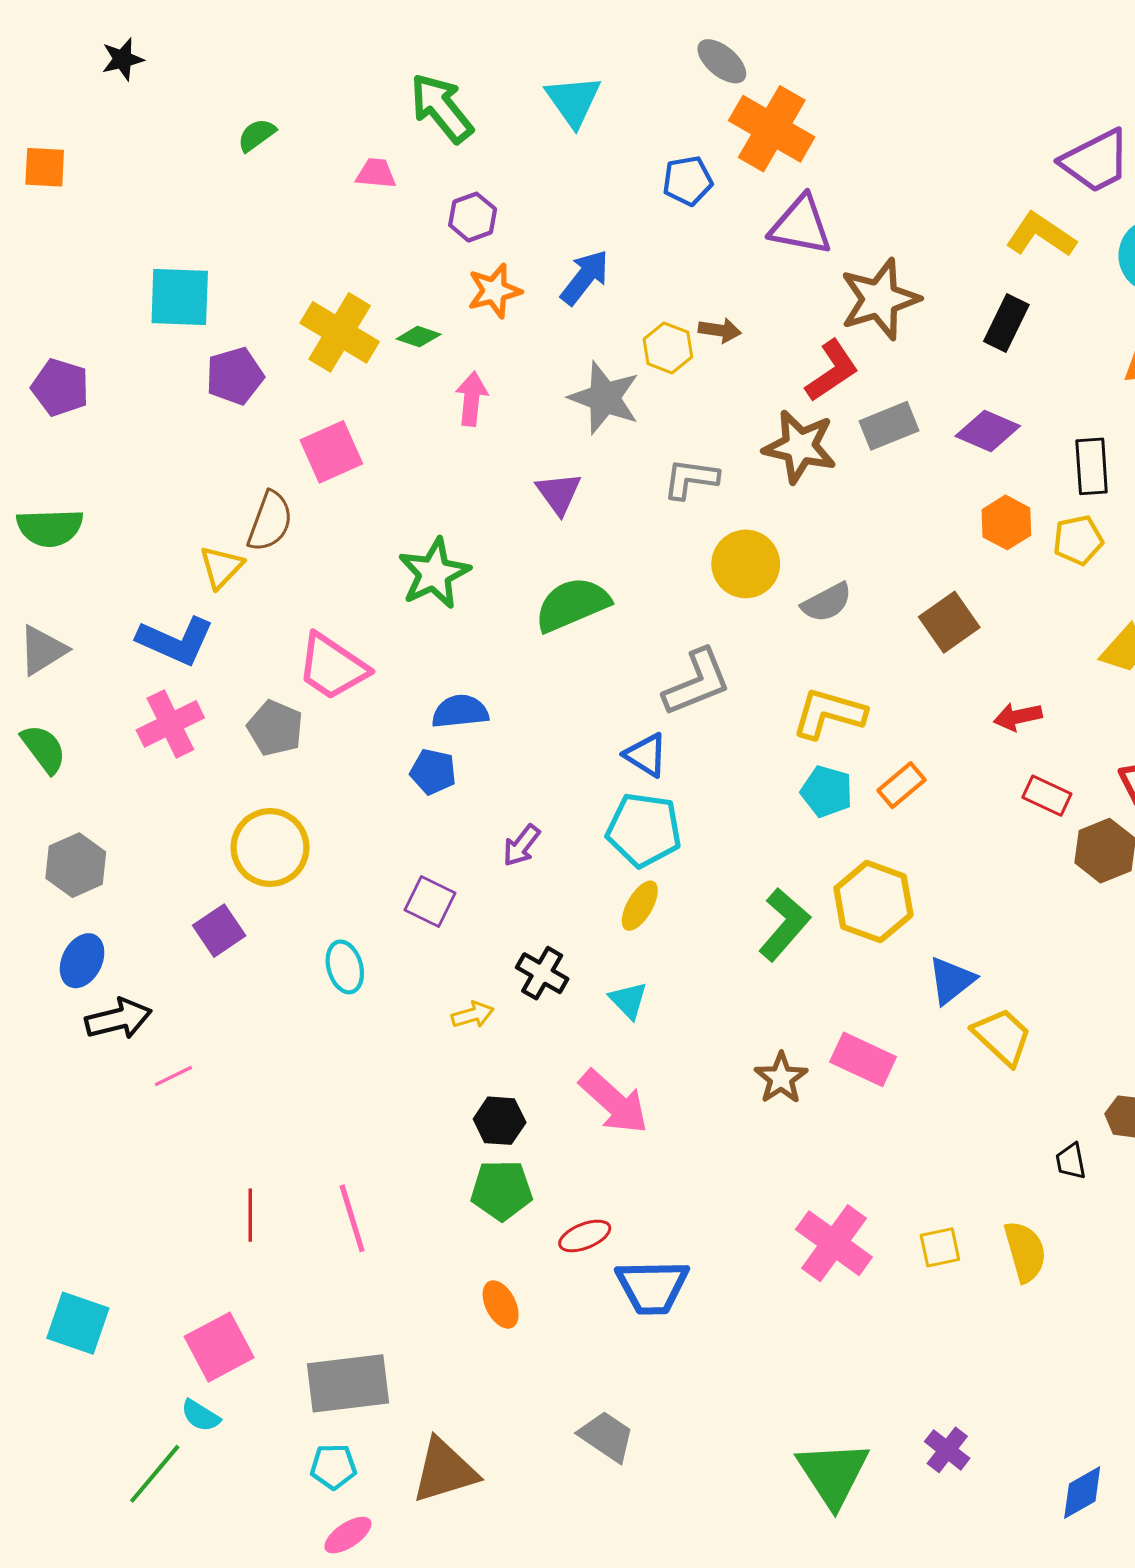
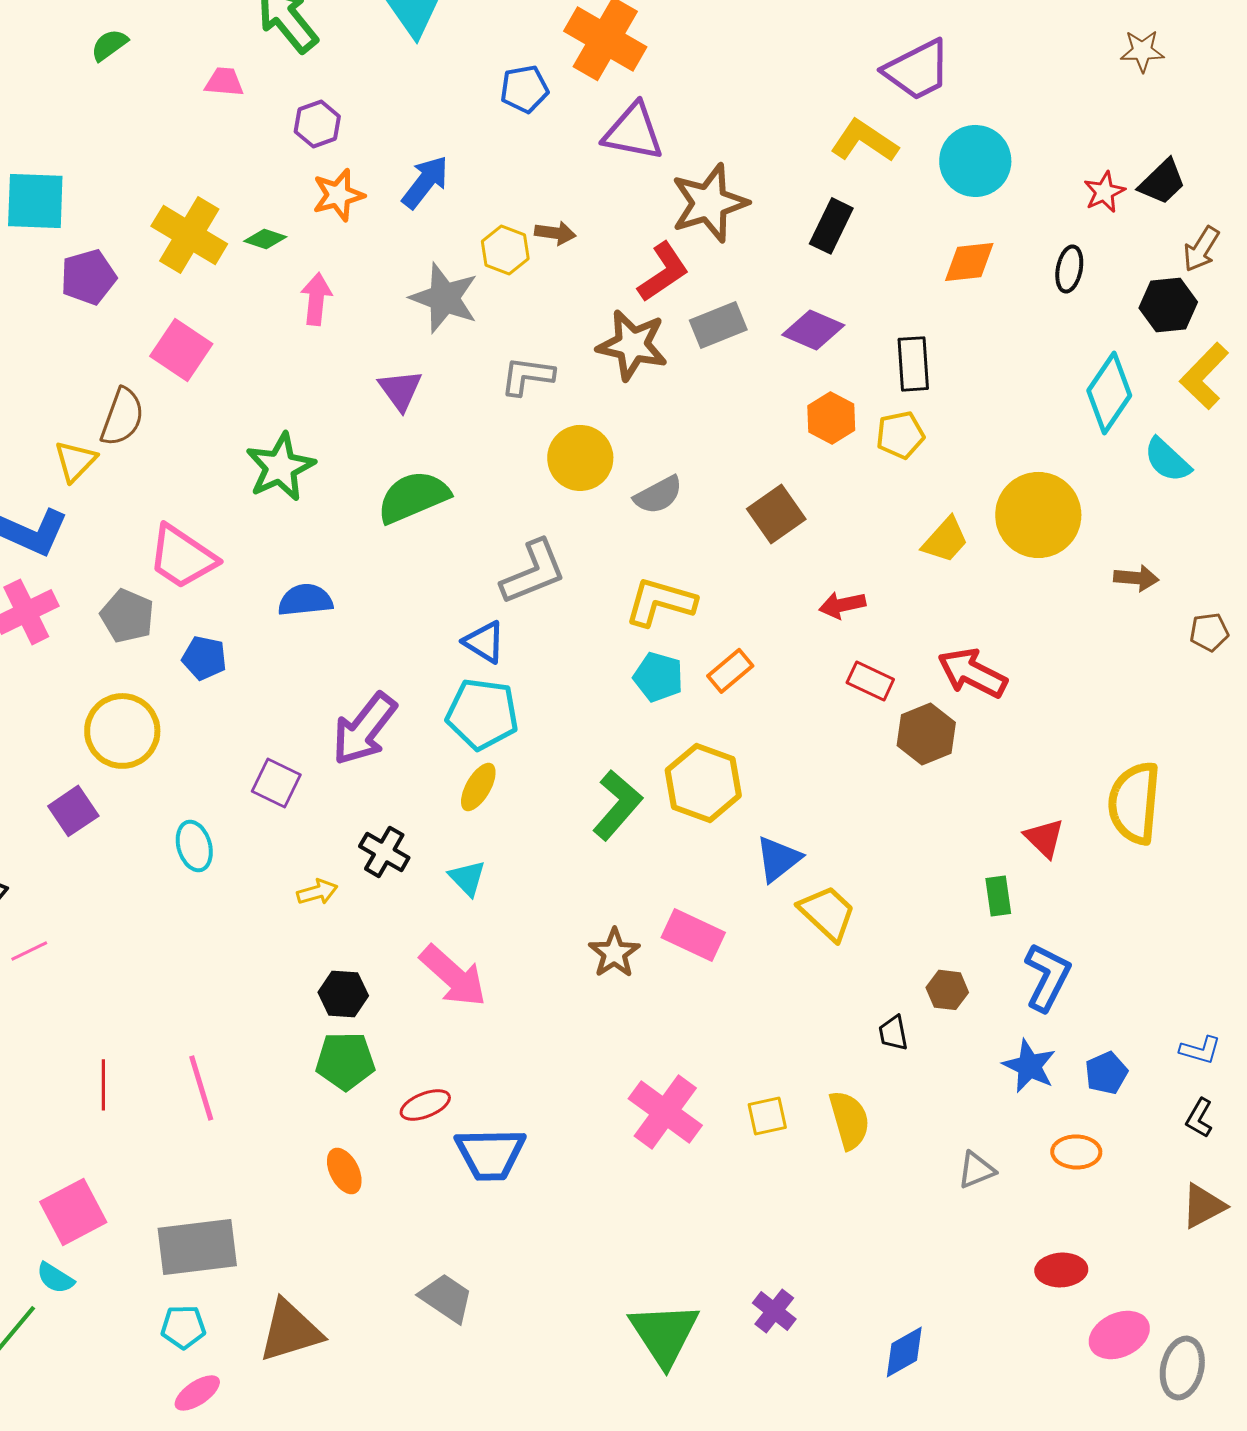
pink square: (331, 452) -> (181, 350), turned -32
blue pentagon: (433, 772) -> (204, 658), moved
purple arrow: (521, 845) -> (364, 729), size x1.8

